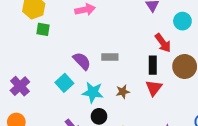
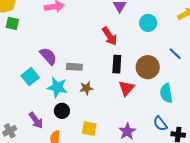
red arrow: (163, 43) -> (110, 36), moved
gray rectangle: (110, 57) -> (74, 67), moved
red triangle: (154, 88) -> (127, 88), moved

